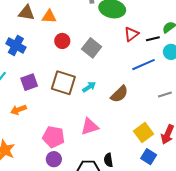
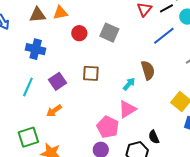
brown square: (63, 83) -> (91, 73), size x0.7
cyan arrow: (89, 87) -> (129, 84), moved
brown semicircle: (119, 94) -> (148, 70), turned -48
pink pentagon: (54, 137) -> (108, 127), moved, turned 30

